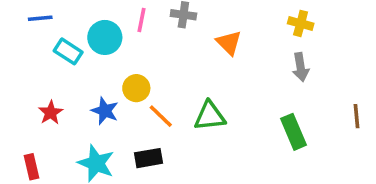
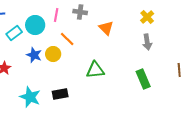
yellow cross: (301, 23) -> (147, 17), turned 32
cyan rectangle: (68, 51) -> (14, 33), turned -70
blue star: (105, 111) -> (34, 55), moved
orange line: (161, 116) -> (67, 39), moved

